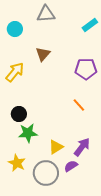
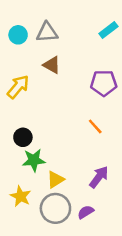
gray triangle: (46, 14) -> (47, 32), moved
brown triangle: (43, 54) -> (52, 65), turned -42
yellow triangle: (56, 147) -> (55, 179), moved
purple semicircle: (71, 166) -> (86, 212), moved

